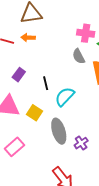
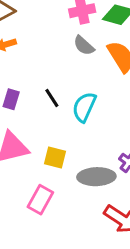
yellow square: (34, 113) -> (55, 158), moved
gray ellipse: (59, 131) -> (96, 177), moved, turned -55

